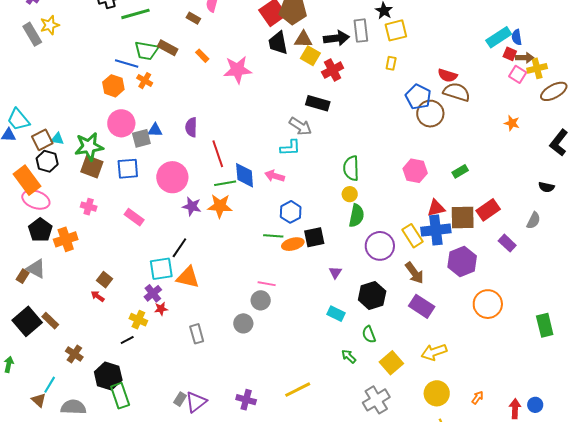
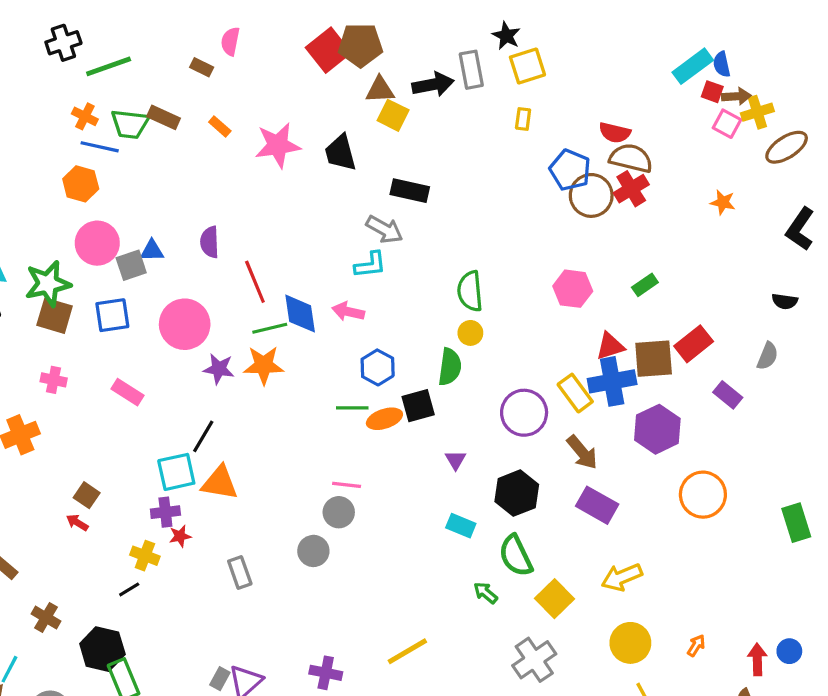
black trapezoid: (278, 43) -> (340, 153), moved
red cross: (333, 70) -> (631, 189), moved
orange cross: (145, 81) -> (85, 116), moved
green semicircle: (357, 216) -> (450, 367), moved
purple cross: (153, 293) -> (165, 512), turned 36
green semicircle: (369, 334) -> (516, 556), size x1.5

